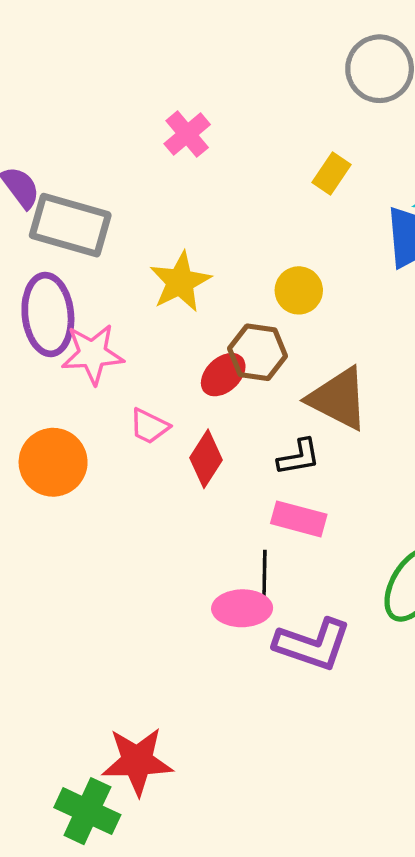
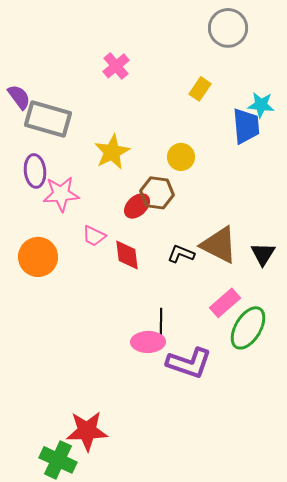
purple ellipse: (48, 314) -> (35, 171), size x0.7
brown triangle: (338, 399) -> (219, 245), moved
black L-shape: (299, 457) -> (181, 254), turned -148
red diamond: (206, 459) -> (127, 255), turned -40
pink rectangle: (299, 519) -> (225, 303), moved, turned -56

